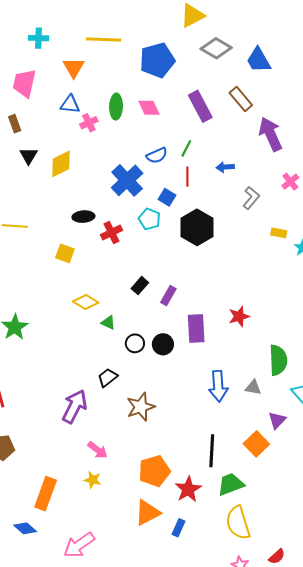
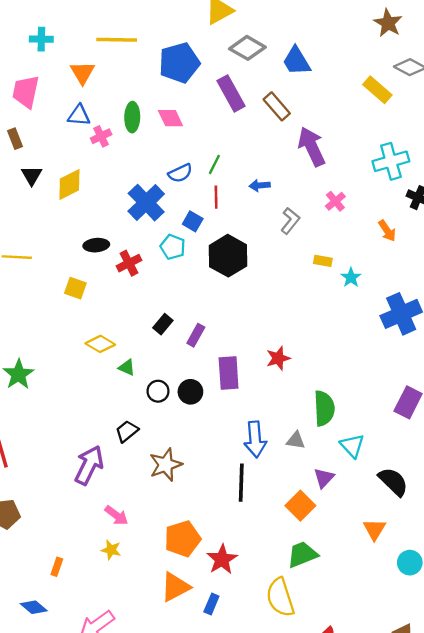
purple rectangle: (200, 106) -> (231, 93), moved
black line: (212, 451) -> (241, 483), moved
green trapezoid: (231, 484) -> (302, 554), moved
orange rectangle: (46, 494) -> (57, 567), size x0.5

